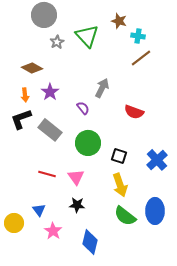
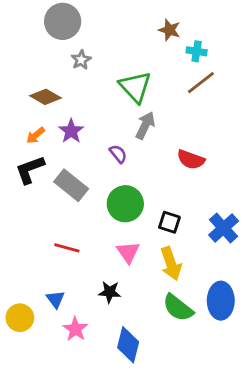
green triangle: (87, 36) -> (135, 87), moved
orange arrow: (25, 95) -> (36, 135), turned 56
pink triangle: (76, 177) -> (128, 252), moved

